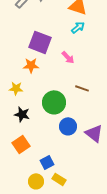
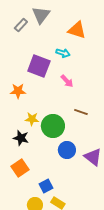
cyan arrow: (78, 27) -> (63, 53), moved, turned 56
orange star: (31, 65) -> (18, 91), moved
yellow star: (16, 88) -> (32, 119), moved

